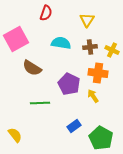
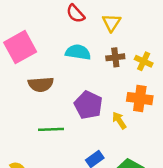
red semicircle: (46, 13) -> (75, 14), moved, turned 119
brown semicircle: (32, 68) -> (41, 84), turned -36
orange cross: (98, 73) -> (140, 99), moved

